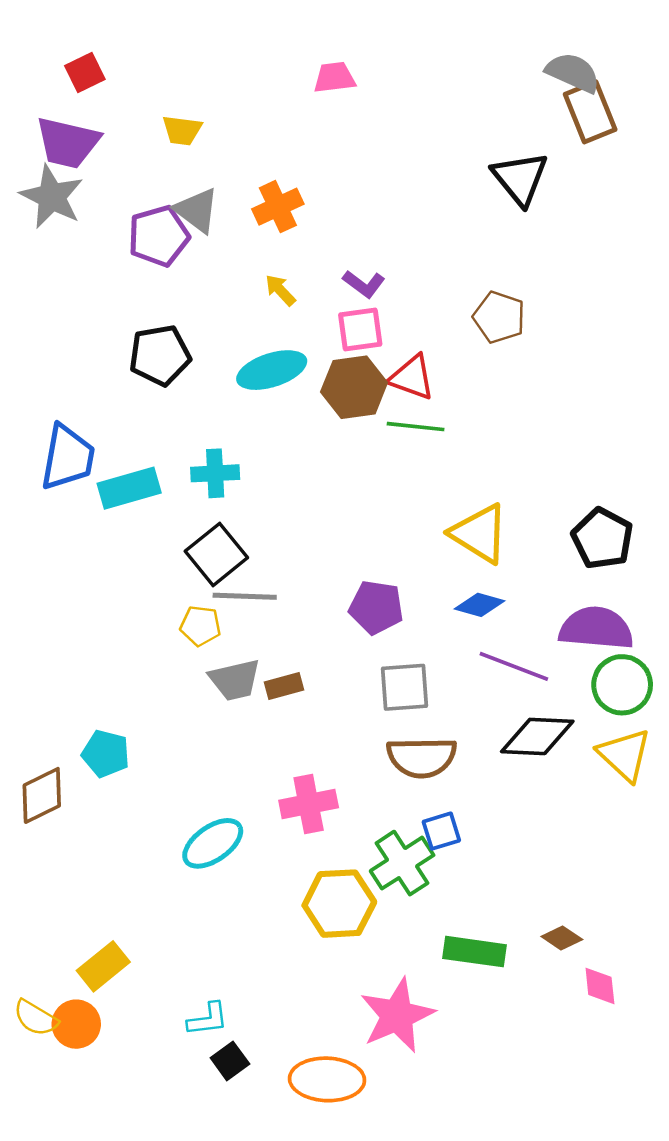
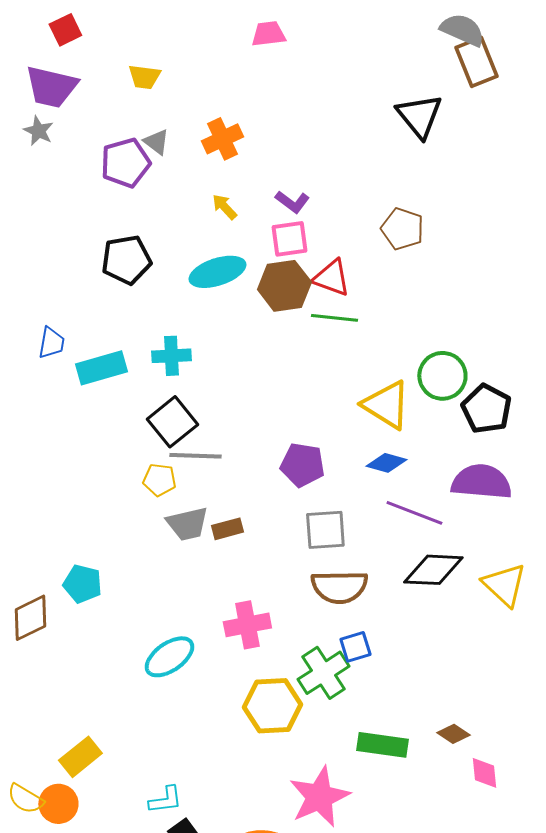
gray star: (52, 197) -> (38, 131), size x0.6
gray triangle: (197, 210) -> (156, 142), size x0.7
blue trapezoid: (68, 457) -> (51, 343), size x0.6
green circle: (622, 685) -> (442, 376), moved

